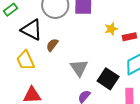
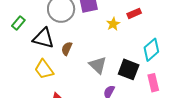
yellow star: (111, 29) -> (113, 24), moved
red rectangle: (129, 37) -> (134, 13), moved

